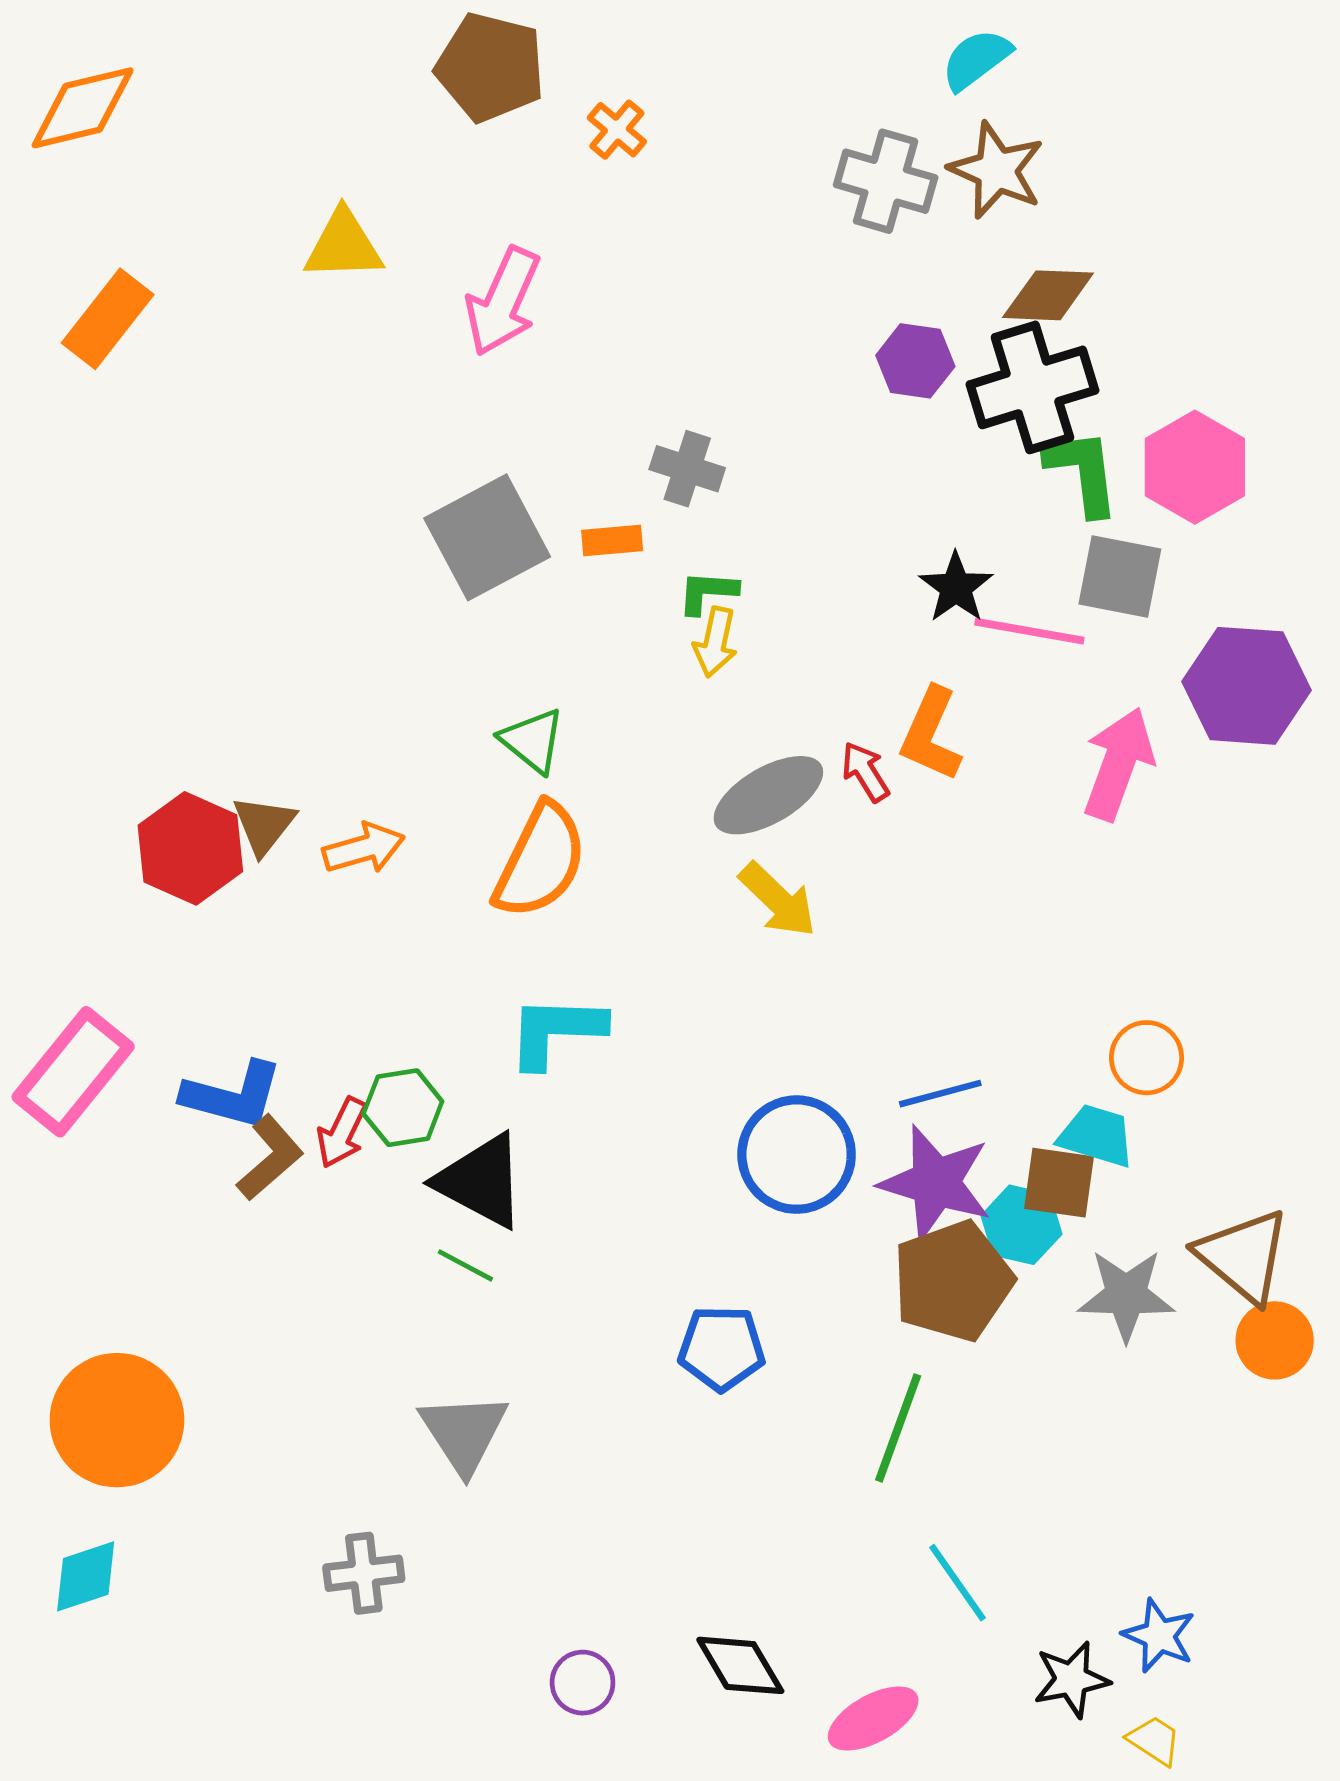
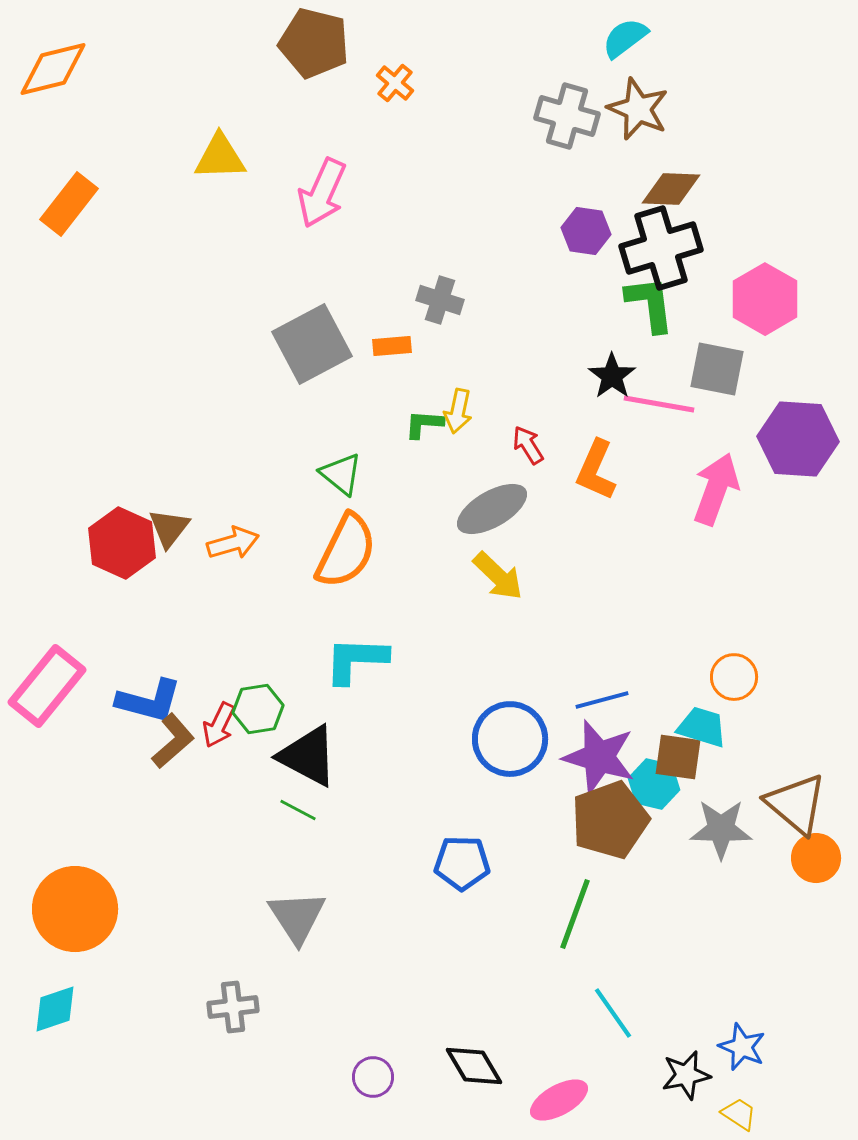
green L-shape: (1082, 472) -> (650, 304), moved
green L-shape: (707, 592) -> (424, 424), moved
red arrow: (865, 772) -> (528, 445), moved

